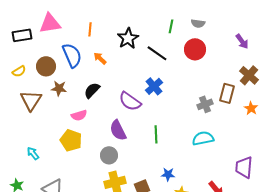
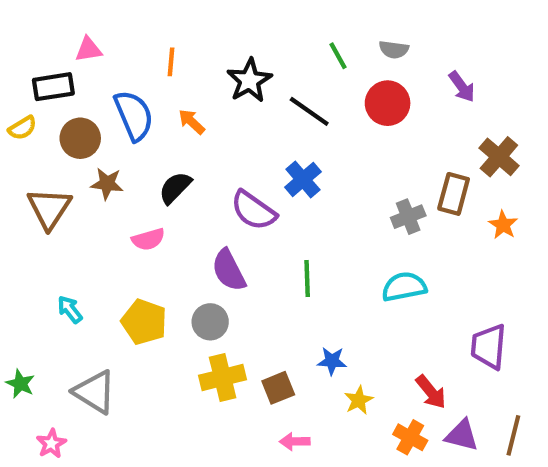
pink triangle: (50, 23) -> (88, 50), size x0.6
green line: (171, 26) -> (338, 56), turned -40
black rectangle: (22, 35) -> (53, 87), moved
purple arrow: (242, 41) -> (462, 87), moved
yellow semicircle: (19, 71) -> (22, 128), moved
yellow pentagon: (71, 140) -> (144, 322), moved
cyan arrow: (33, 153) -> (70, 309), moved

